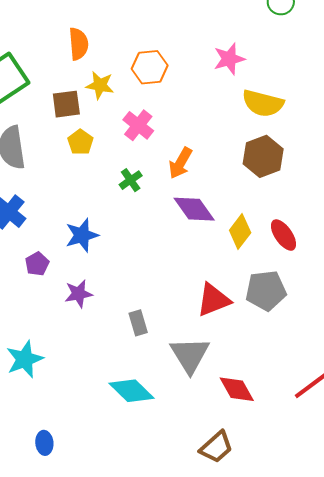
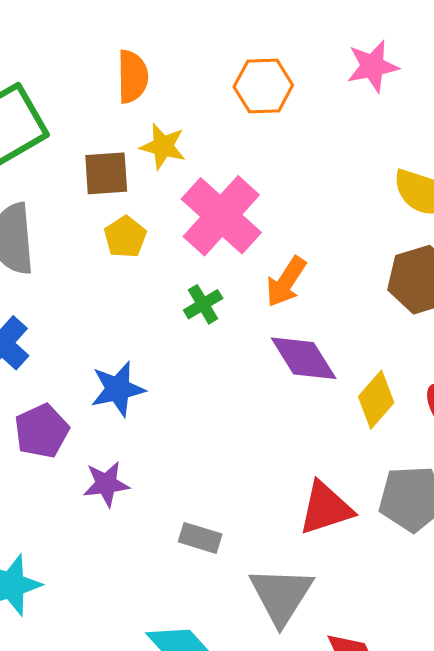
pink star: (229, 59) -> (373, 66), moved
orange hexagon: (150, 67) -> (263, 86), moved
pink cross: (138, 125) -> (221, 216), size x1.6
purple pentagon: (37, 264) -> (42, 431), size x1.4
gray rectangle: (138, 323) -> (200, 538), turned -60

